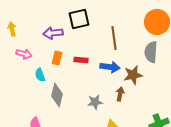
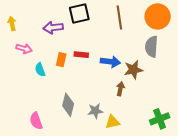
brown line: (114, 38) -> (119, 17), moved
orange rectangle: (57, 58) -> (61, 60), moved
gray diamond: (57, 95) -> (68, 105), moved
gray star: (95, 102) -> (95, 111), moved

